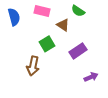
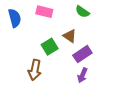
brown triangle: (63, 25) -> (70, 36), moved
purple arrow: (91, 77) -> (82, 75), moved, turned 136

